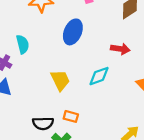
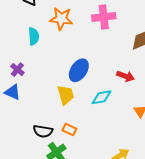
blue ellipse: (73, 32) -> (79, 70), moved
cyan semicircle: (23, 44) -> (34, 36), moved

